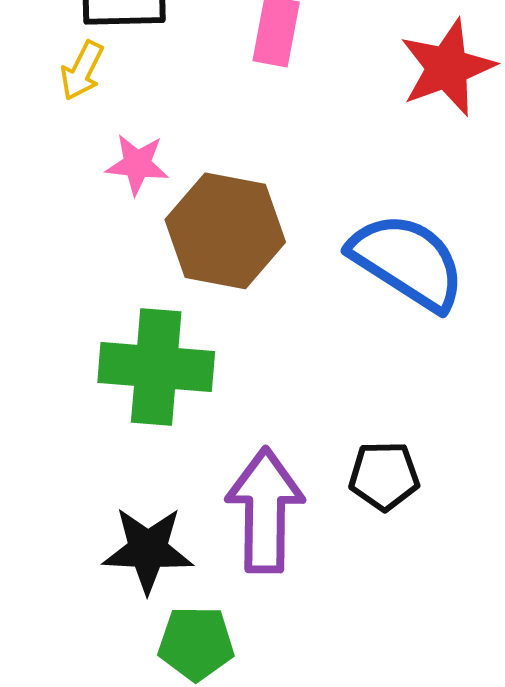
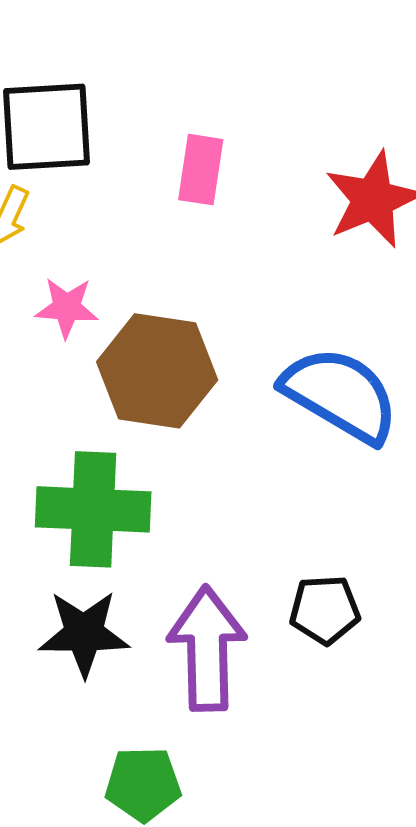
black star: (148, 550) -> (84, 633), moved

